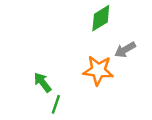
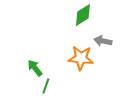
gray arrow: (125, 50) -> (103, 41), turned 42

